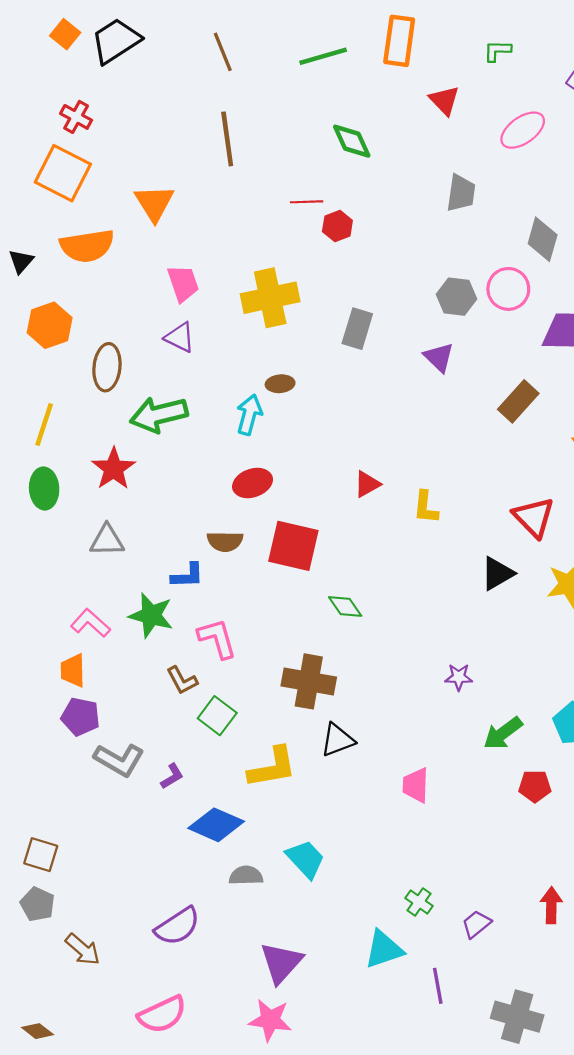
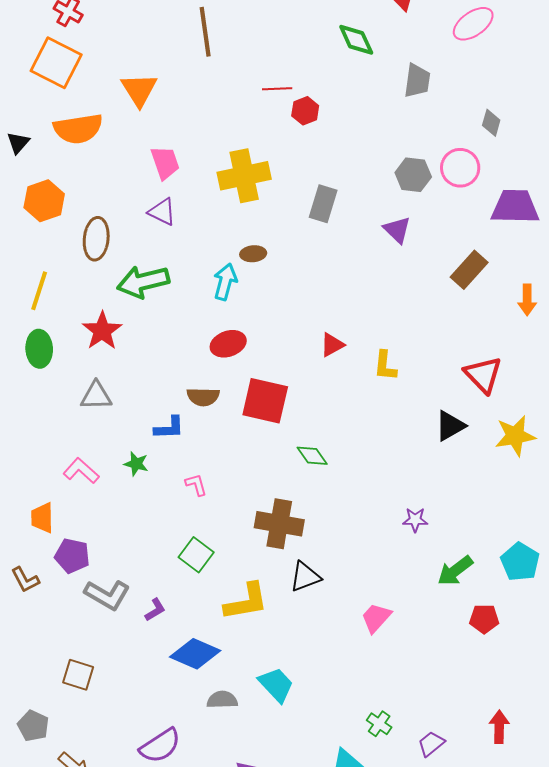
green diamond: (352, 141) -> (356, 40), moved
gray diamond: (543, 239) -> (491, 123), size x0.7
green star: (151, 615) -> (136, 464), size x0.6
pink L-shape: (217, 638) -> (196, 485), size x0.6
orange trapezoid: (73, 670) -> (42, 518), moved
brown L-shape: (182, 680) -> (25, 580), moved
pink trapezoid: (416, 785) -> (376, 618), turned 40
brown square: (41, 855) -> (78, 675), moved

